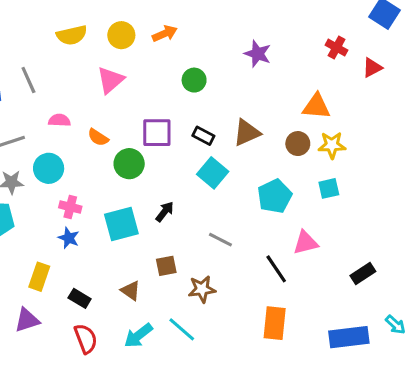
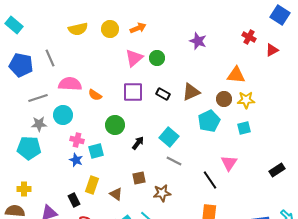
pink triangle: (111, 80) -> (134, 58), moved
pink semicircle: (59, 120) -> (70, 84), size x1.6
green circle: (129, 164) -> (115, 125), moved
cyan square: (213, 173) -> (169, 137), moved
cyan pentagon: (275, 196) -> (209, 121), moved
cyan square: (121, 224) -> (96, 151), moved, size x0.7
pink triangle: (306, 243) -> (229, 163), turned -42
black rectangle: (363, 274) -> (277, 170), moved
yellow rectangle: (39, 277) -> (92, 185), moved
black rectangle: (80, 298) -> (74, 200), moved, turned 32

